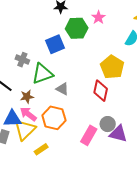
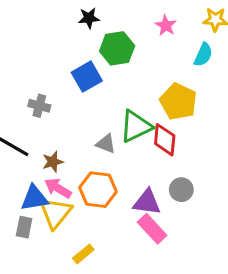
pink star: (98, 17) -> (166, 25), moved
green triangle: (42, 74) -> (136, 126), moved
purple triangle: (118, 134) -> (147, 202), moved
pink rectangle: (89, 135) -> (152, 229), moved, turned -66
yellow rectangle: (41, 149) -> (83, 254), moved

